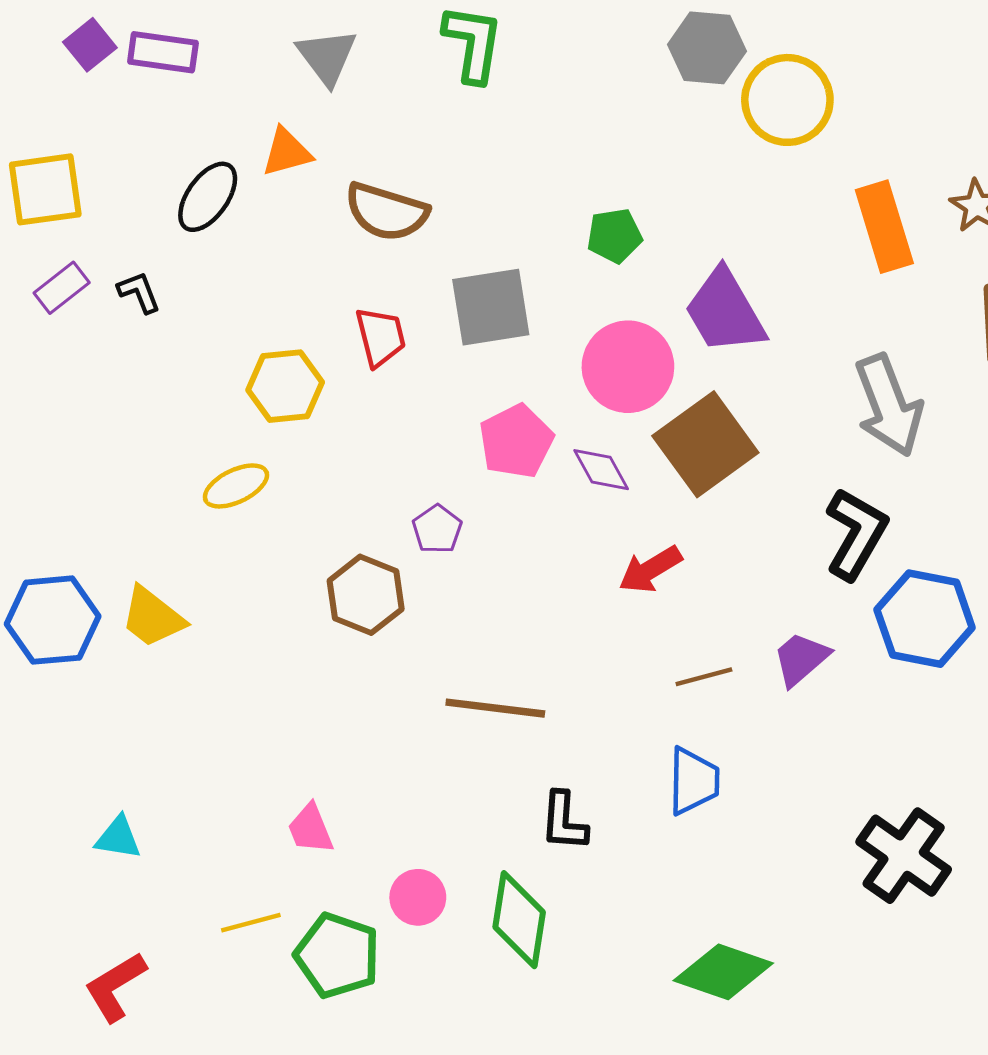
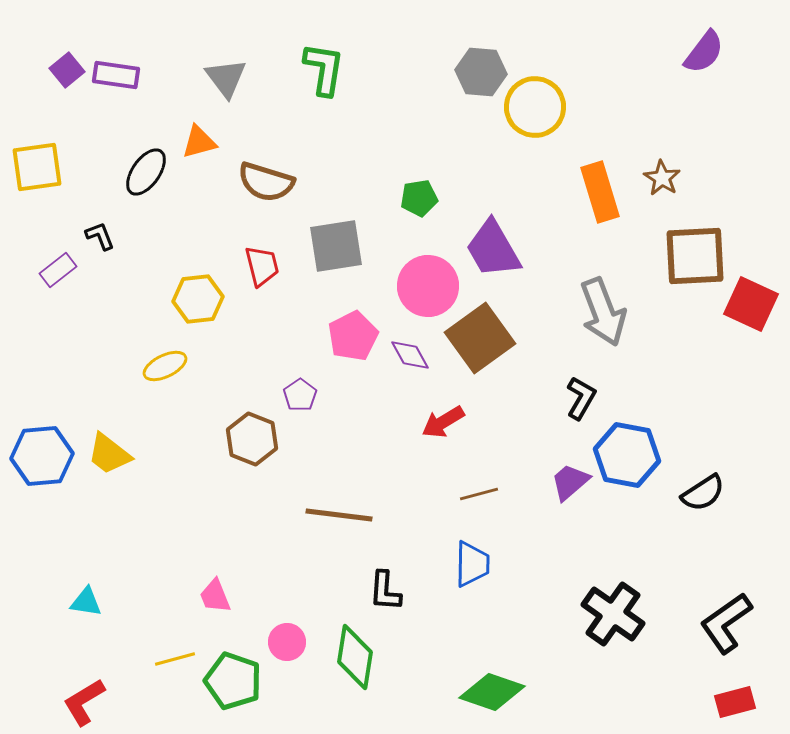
purple rectangle: (62, 288) -> (58, 270), moved
black L-shape: (856, 534) -> (581, 398), size x0.7
purple trapezoid: (801, 659) -> (570, 482), moved

